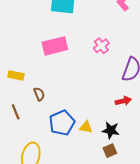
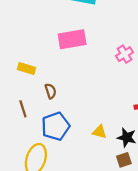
pink cross: (101, 46) -> (124, 54), moved
blue pentagon: (62, 123) -> (56, 126), moved

